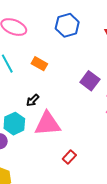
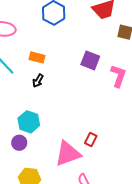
black arrow: (33, 100) -> (38, 81), moved
pink triangle: (47, 124) -> (68, 154), moved

